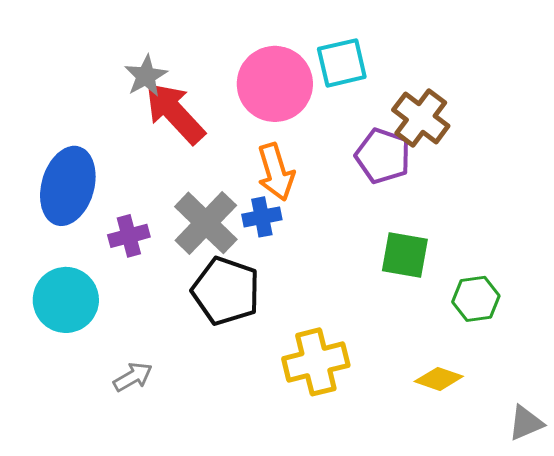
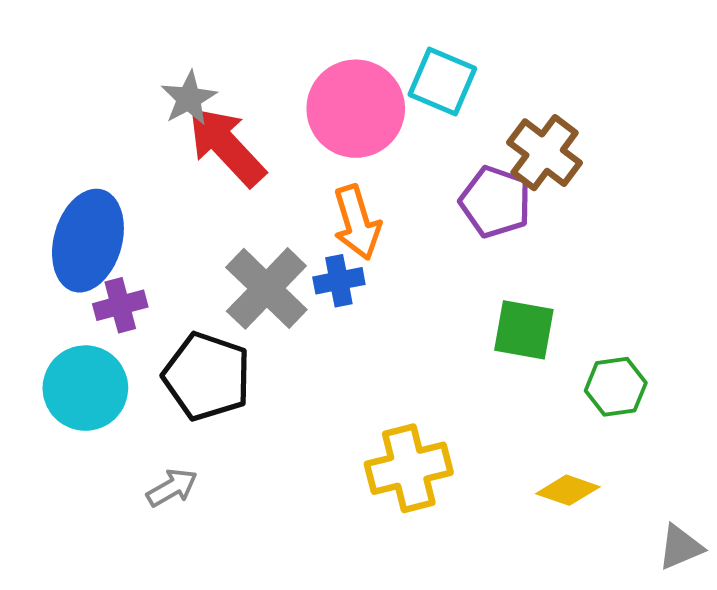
cyan square: (342, 63) -> (442, 81), turned 36
purple cross: (129, 236) -> (120, 305), moved
black pentagon: (226, 291) -> (207, 376), moved

